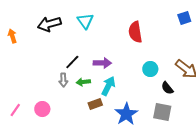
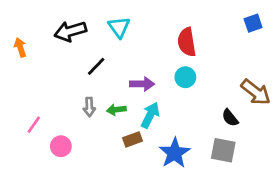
black line: (72, 62) -> (96, 66), moved
cyan circle: (150, 69) -> (185, 77), moved
pink line: (15, 110) -> (34, 125), moved

